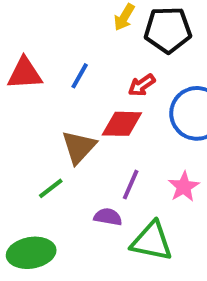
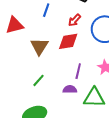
blue line: (80, 76) -> (46, 10), moved
brown triangle: (79, 147) -> (39, 46), moved

